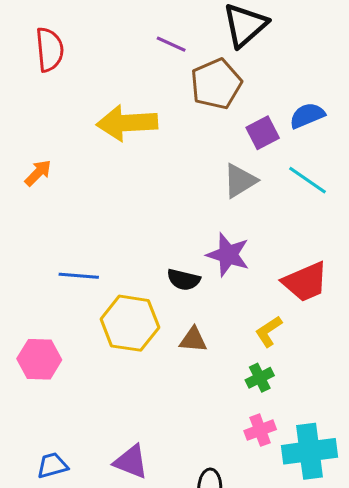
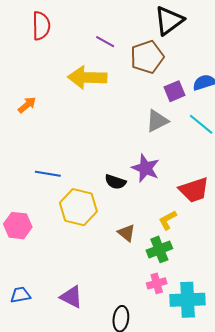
purple line: (171, 44) -> (105, 42), moved
brown triangle: (193, 340) -> (127, 233), moved, turned 30
green cross: (260, 378) -> (159, 249), size x1.4

